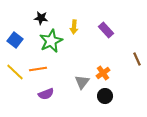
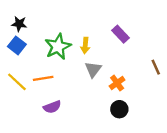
black star: (41, 18) -> (19, 24), moved
yellow arrow: (74, 27) -> (85, 45), moved
gray triangle: (82, 82) -> (93, 69), moved

